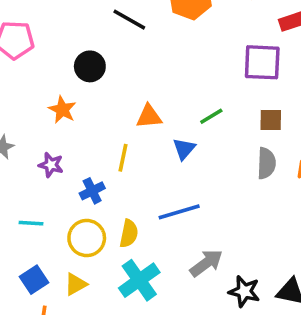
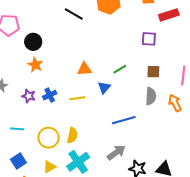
purple square: (262, 62) -> (149, 39), size x0.7
black circle: (90, 66) -> (33, 42), moved
yellow line: (123, 158) -> (77, 98), moved, turned 70
blue cross: (92, 191) -> (50, 95), moved
blue line: (179, 212) -> (124, 120), moved
yellow triangle: (76, 284) -> (50, 167), moved

